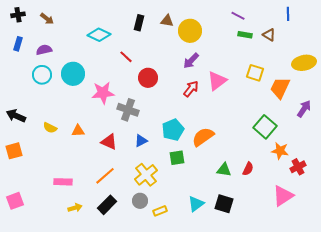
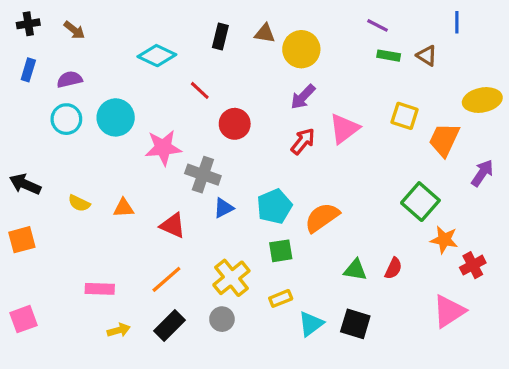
blue triangle: (141, 141) -> (224, 208), moved
yellow rectangle: (160, 211) -> (281, 298), moved

